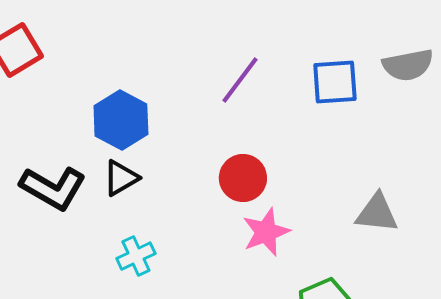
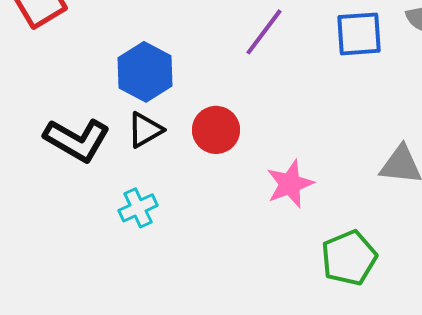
red circle: (243, 178) -> (216, 130), moved
cyan cross: (136, 256) -> (138, 208), moved

